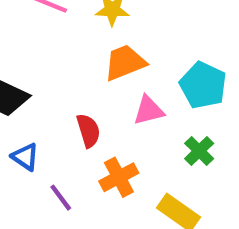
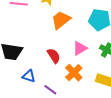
pink triangle: (149, 110) -> (80, 48), moved

